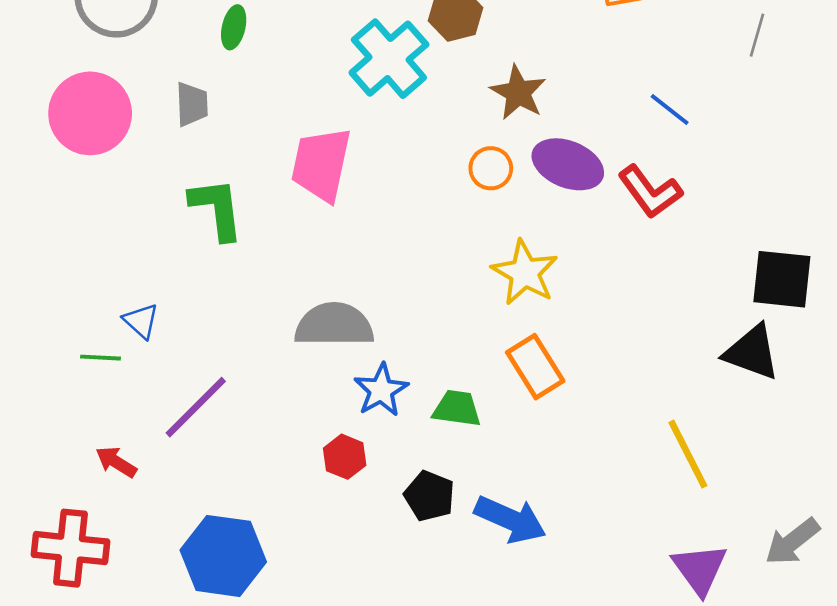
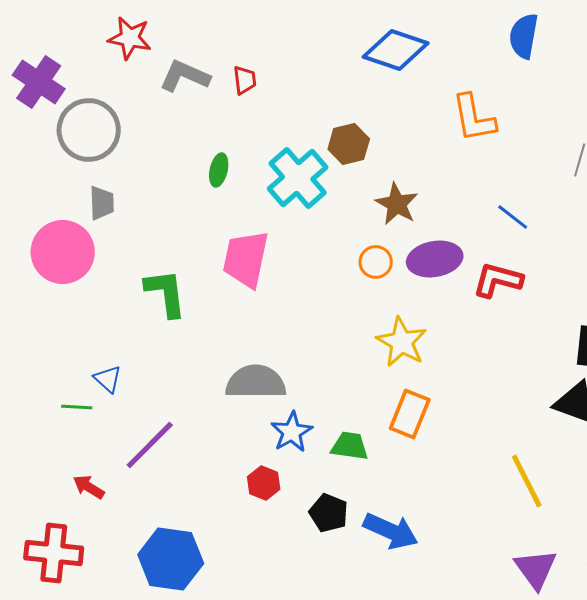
green ellipse: (234, 27) -> (219, 170), moved
gray trapezoid: (192, 104) -> (102, 203), moved
pink circle: (90, 113) -> (63, 252), moved
purple ellipse: (568, 164) -> (435, 259), turned -32
red L-shape: (650, 192) -> (498, 280), turned 141
orange rectangle: (535, 367) -> (410, 414), turned 54

